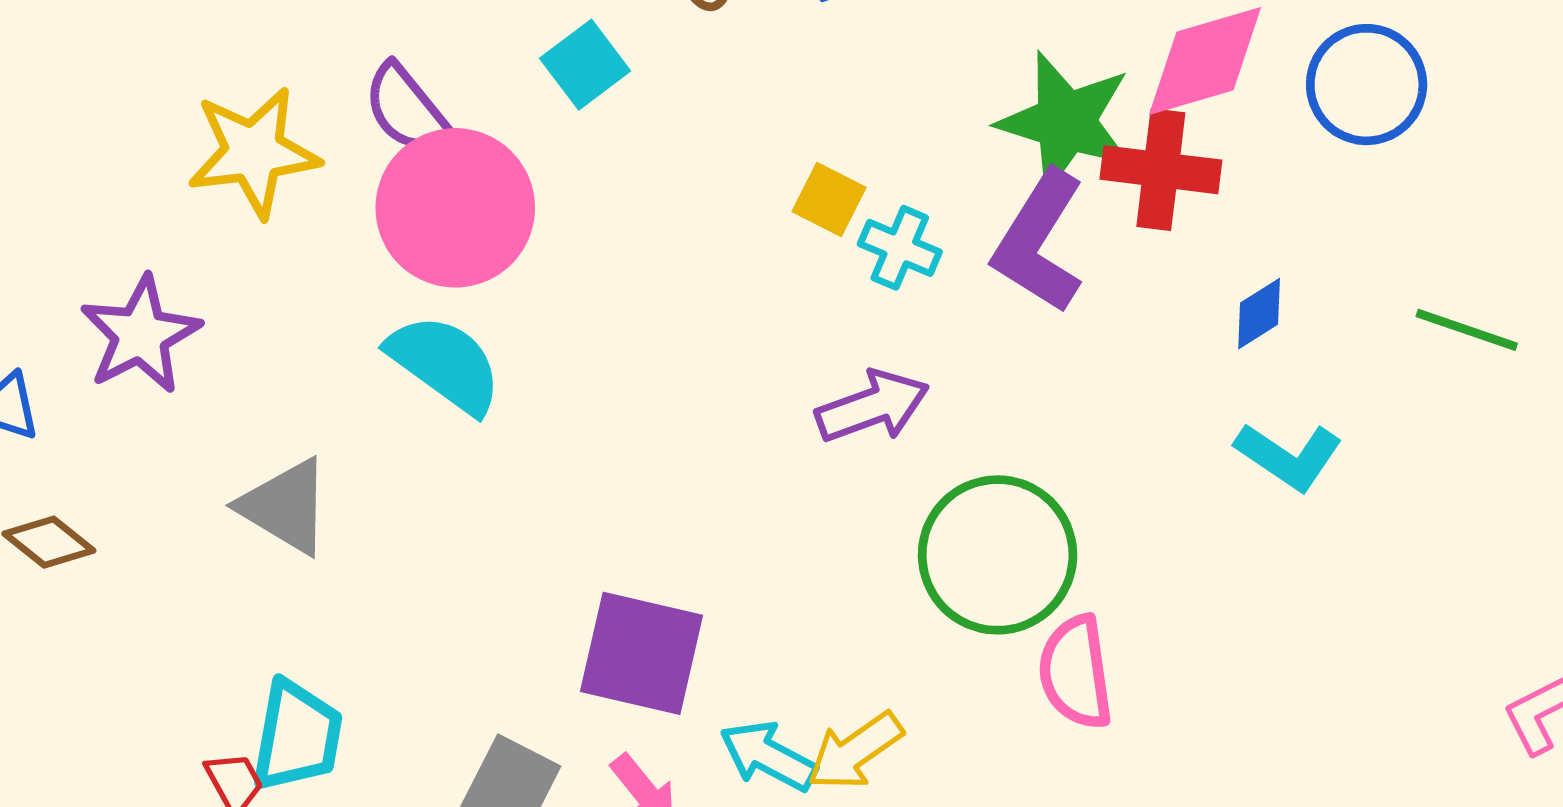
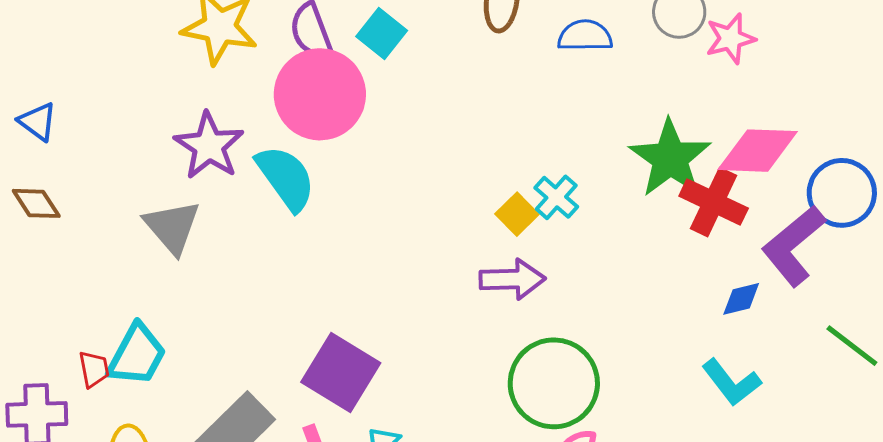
cyan square: (585, 65) -> (382, 34), moved, turned -33
yellow square: (829, 199) -> (517, 214), moved
purple L-shape: (1039, 242) -> (794, 246), moved
purple star: (141, 335) -> (209, 146), moved, turned -30

